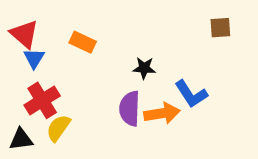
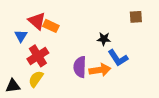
red triangle: (24, 34) -> (37, 21), moved
black star: (144, 68) -> (104, 39), moved
red cross: (42, 100) -> (38, 56), moved

